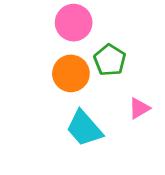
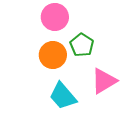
pink triangle: (139, 108) -> (104, 81), size x1.6

